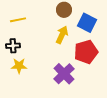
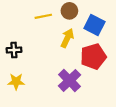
yellow line: (18, 20) -> (43, 16), moved
yellow star: (19, 66) -> (16, 82), moved

